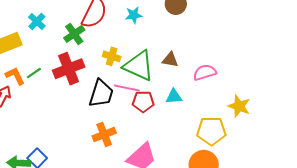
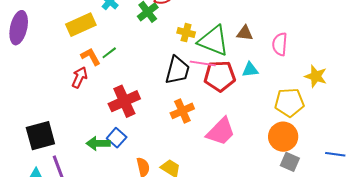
red cross: (69, 69) -> (124, 101), moved
pink semicircle: (205, 72) -> (280, 44), turned -65
red pentagon: (143, 102) -> (220, 76), size x1.4

